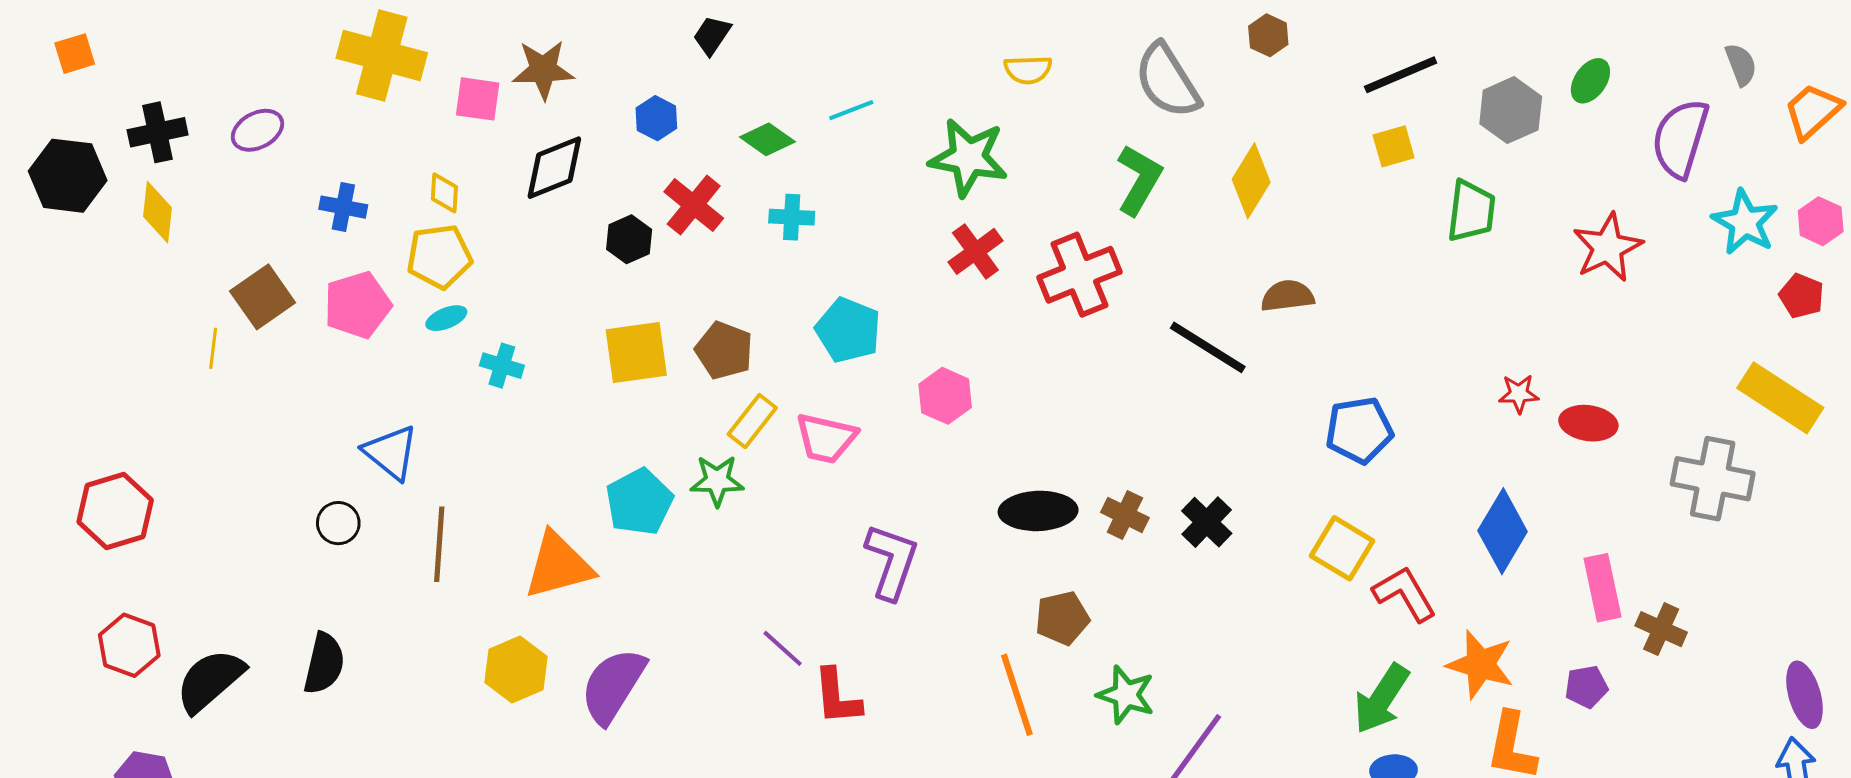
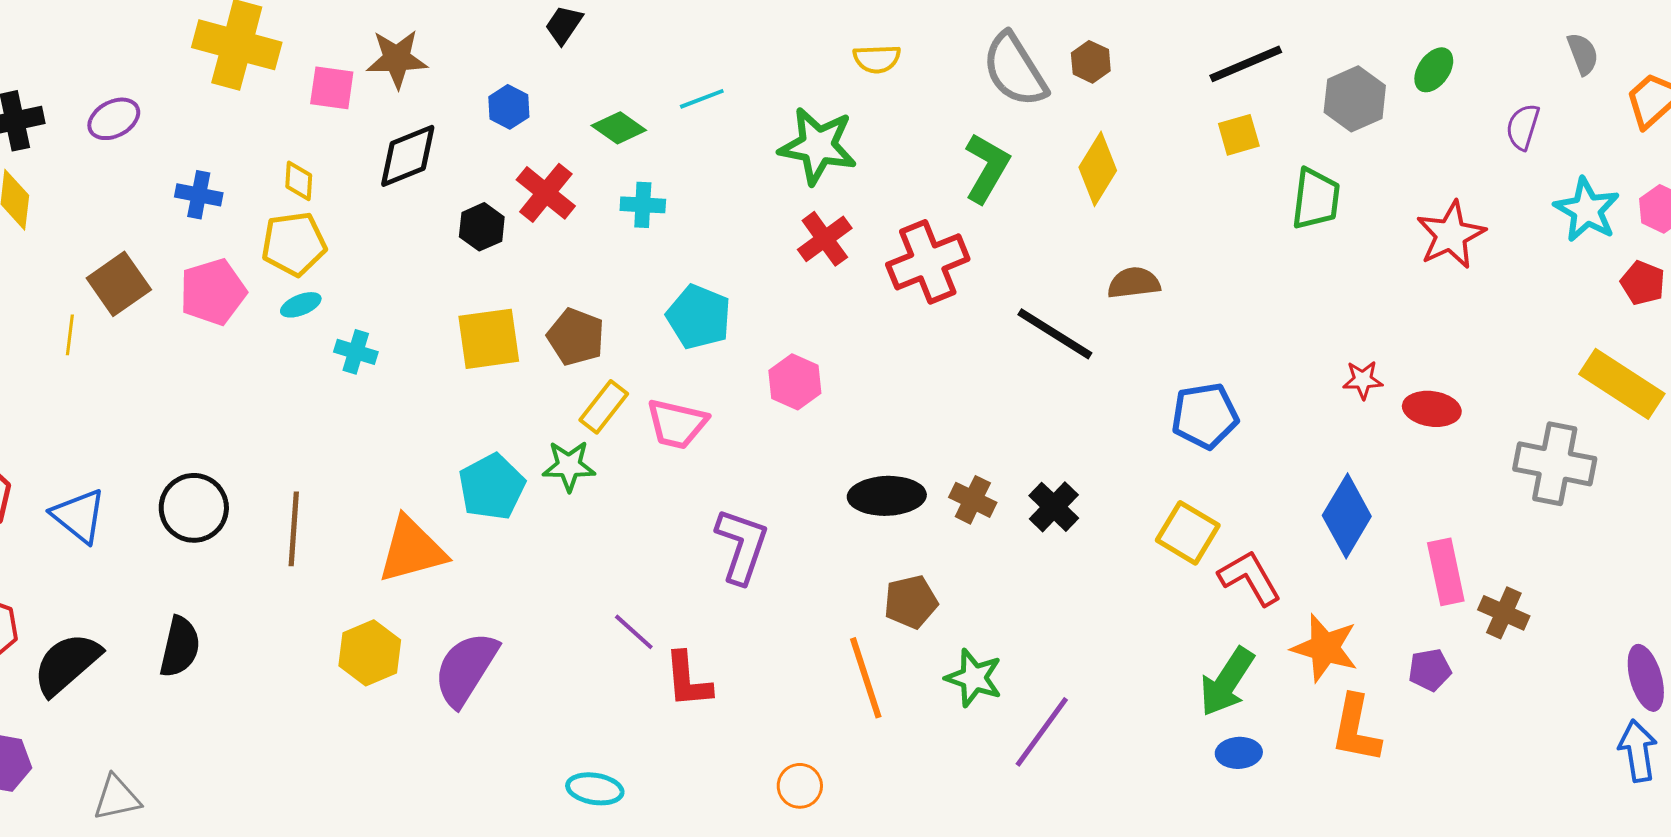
brown hexagon: (1268, 35) -> (1091, 62), moved
purple semicircle: (1680, 138) -> (1523, 127), size x0.6
blue triangle: (391, 452) -> (79, 516), moved
black circle: (338, 523) -> (194, 508), size x1.6

